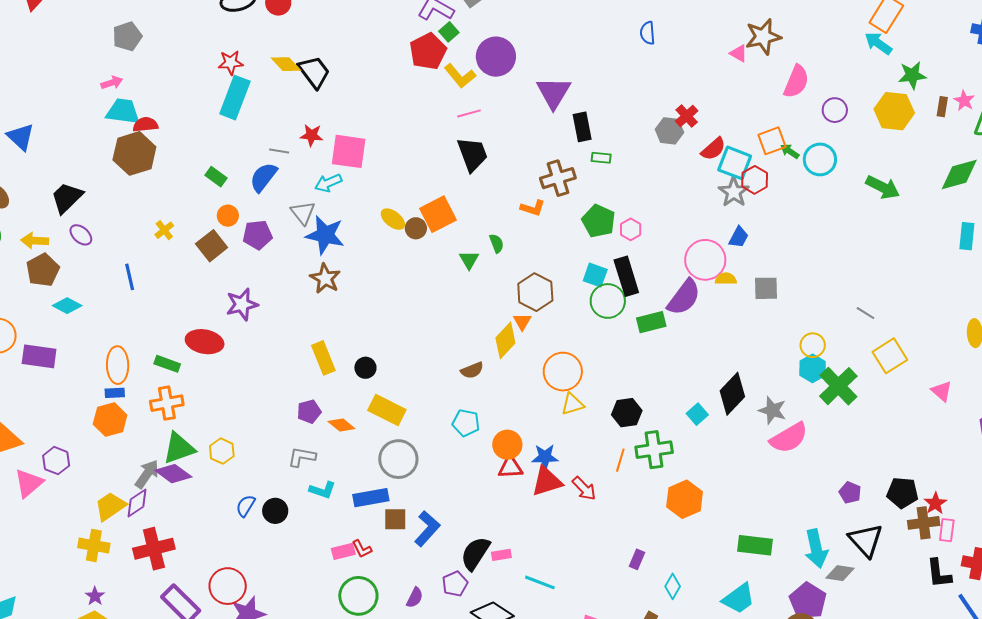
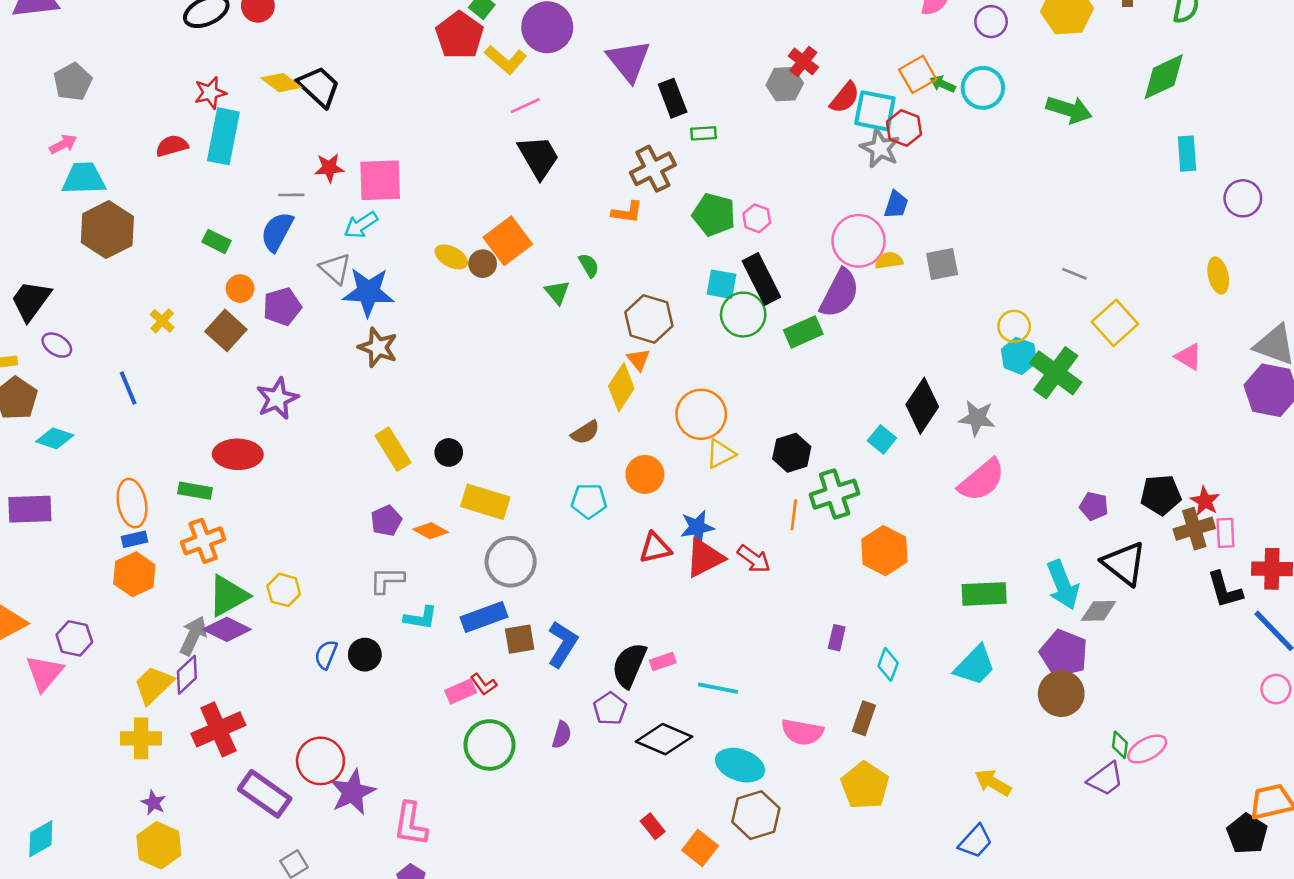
red semicircle: (145, 125) -> (172, 146), moved
pink semicircle: (789, 438) -> (982, 480), moved
orange circle: (507, 445) -> (645, 474), moved

